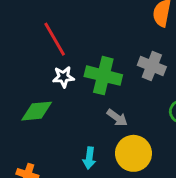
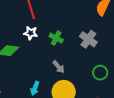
green cross: (103, 76) -> (56, 38), size x0.6

